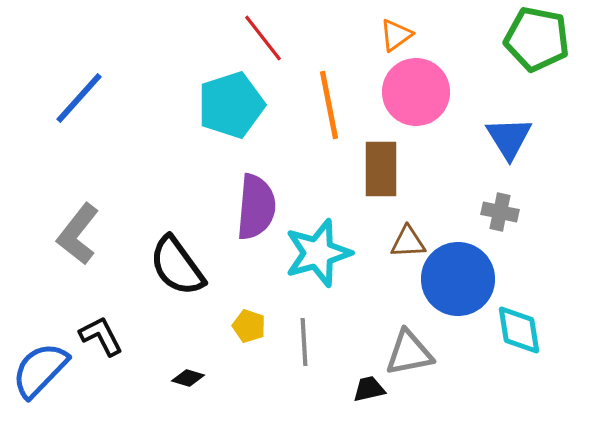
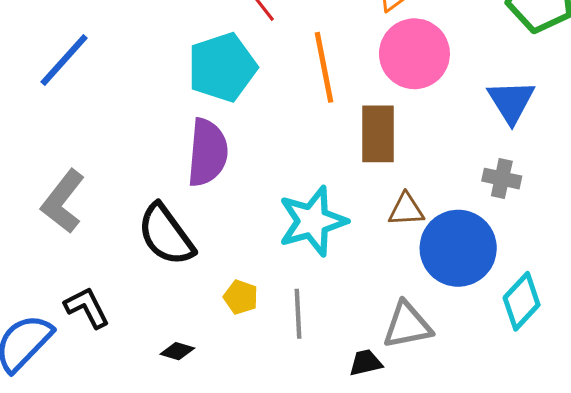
purple semicircle: (256, 207) -> (208, 153), moved
cyan diamond: (519, 330) -> (522, 301), turned 52

